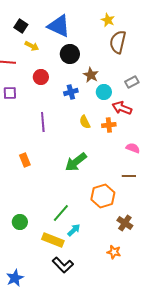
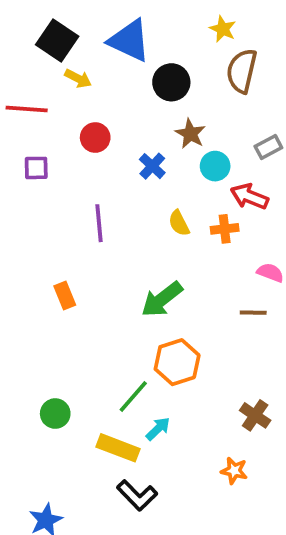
black square: (21, 26) -> (57, 40), size x1.5
black circle: (70, 54) -> (171, 82), moved
blue cross: (71, 92) -> (152, 166), turned -32
brown line: (129, 176) -> (253, 313), moved
orange hexagon: (103, 196) -> (177, 362), moved

